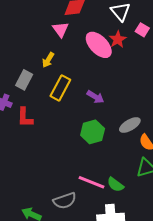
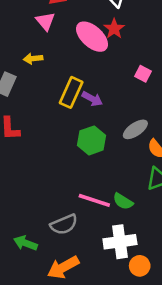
pink square: (142, 30) -> (143, 74), moved
yellow arrow: (48, 60) -> (33, 59), turned 56
yellow rectangle: (60, 88) -> (71, 92), moved

